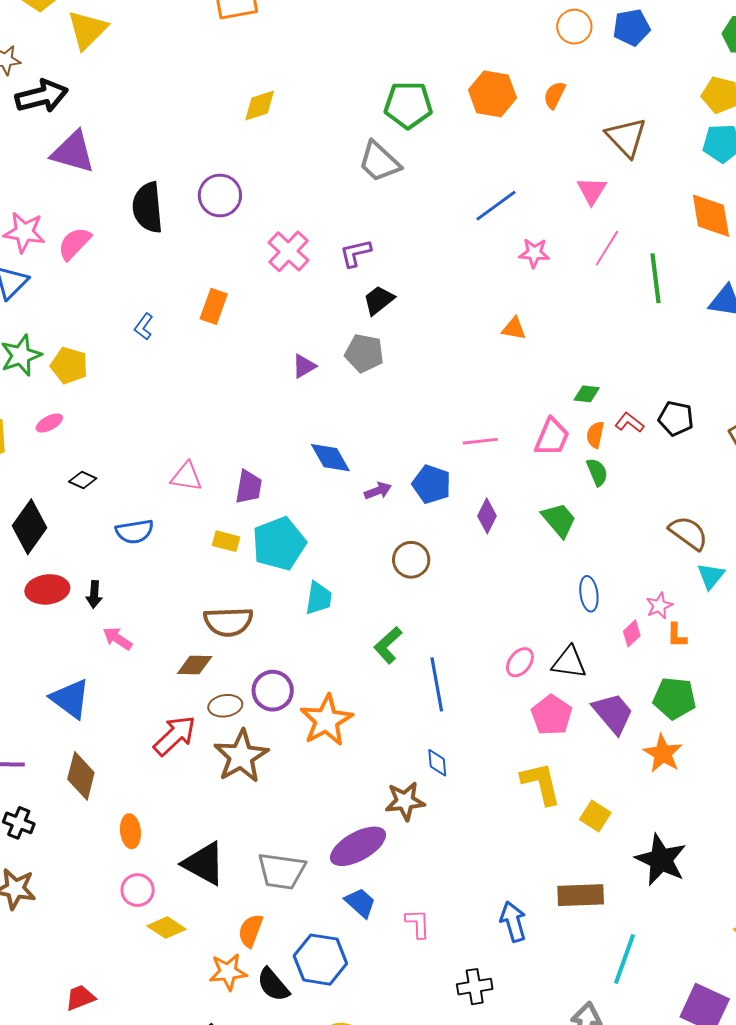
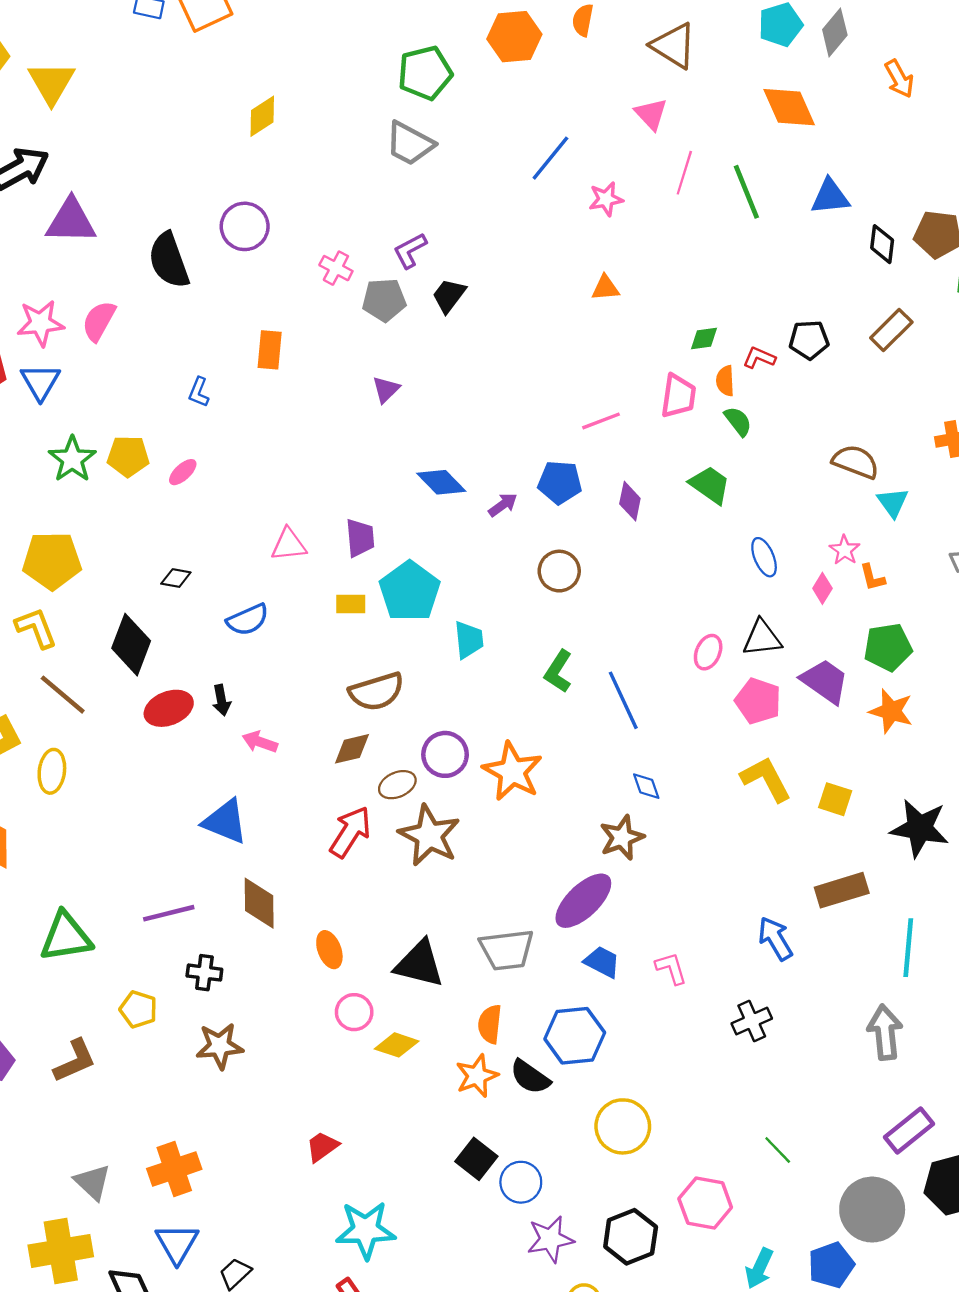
pink cross: (289, 251) -> (336, 268), size x0.7
gray pentagon: (364, 353) -> (384, 300), moved
pink ellipse: (49, 423) -> (183, 472), moved

